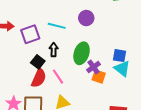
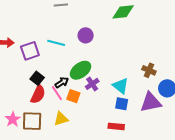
black arrow: (54, 50) -> (62, 82), moved, turned 56
green ellipse: (82, 53) -> (81, 70), turned 35
blue square: (120, 56) -> (122, 104), moved
orange square: (99, 77) -> (73, 96), moved

